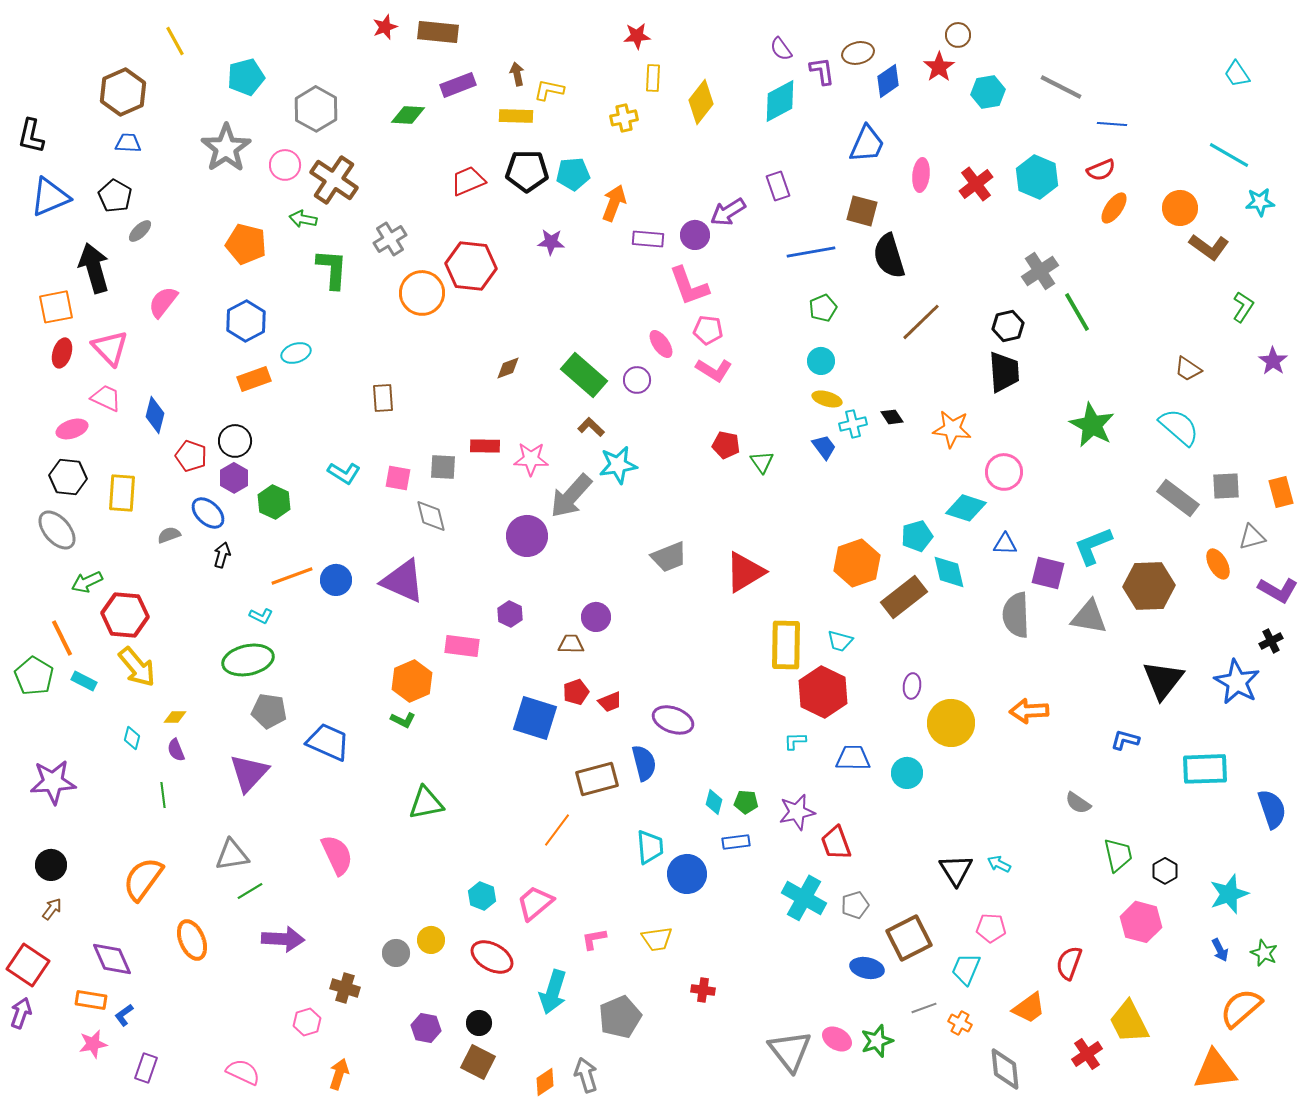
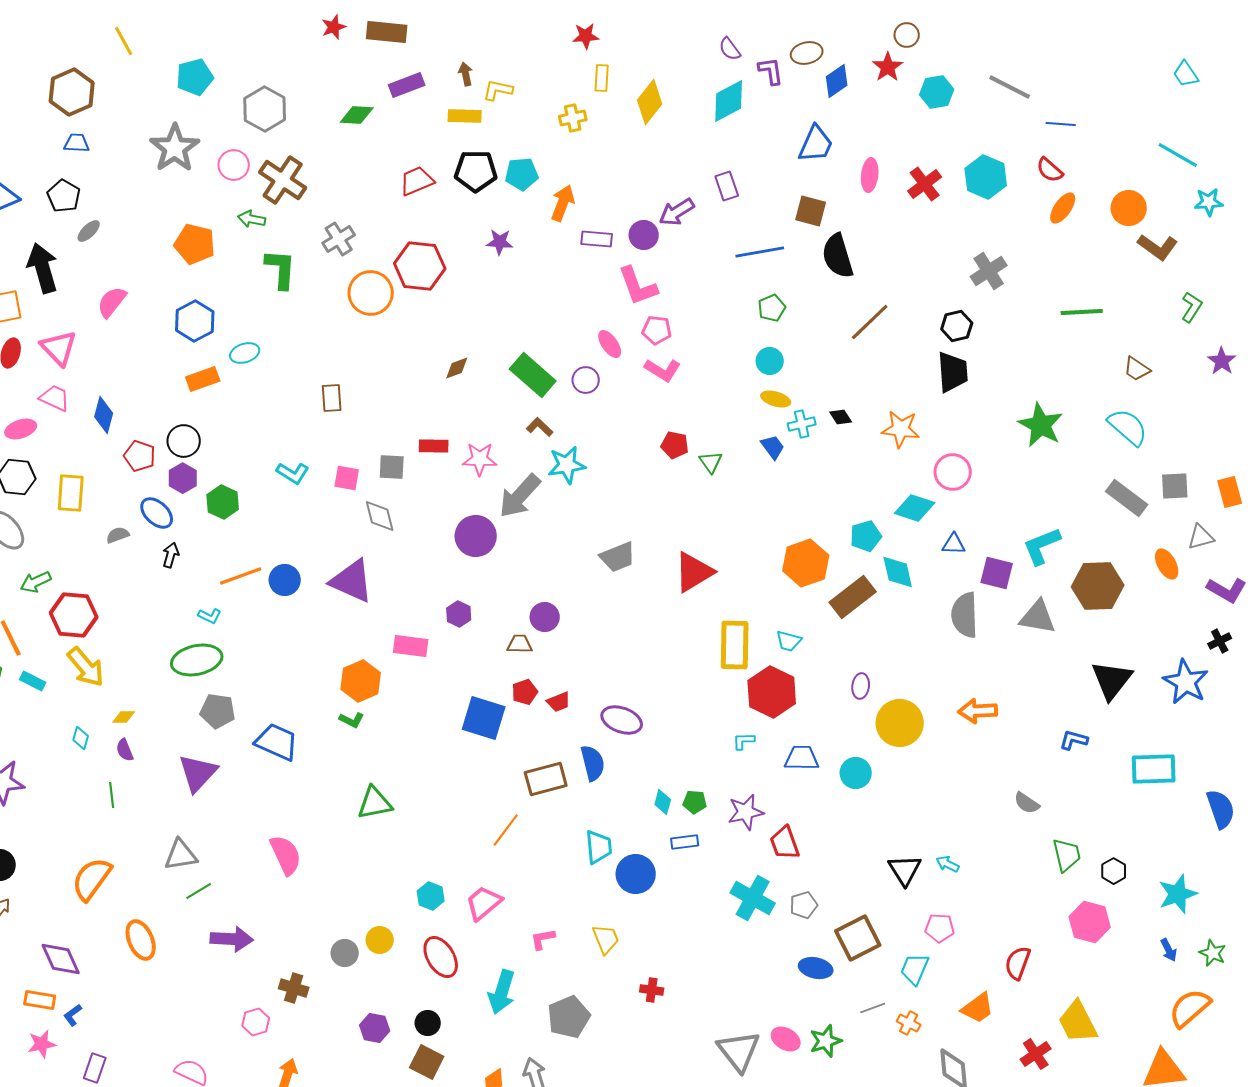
red semicircle: (1101, 170) -> (1050, 170), turned 64
green line: (1077, 312) -> (1082, 312), moved, turned -63
yellow trapezoid: (657, 939) -> (606, 939), turned -104
red ellipse: (492, 957) -> (441, 957), turned 30

